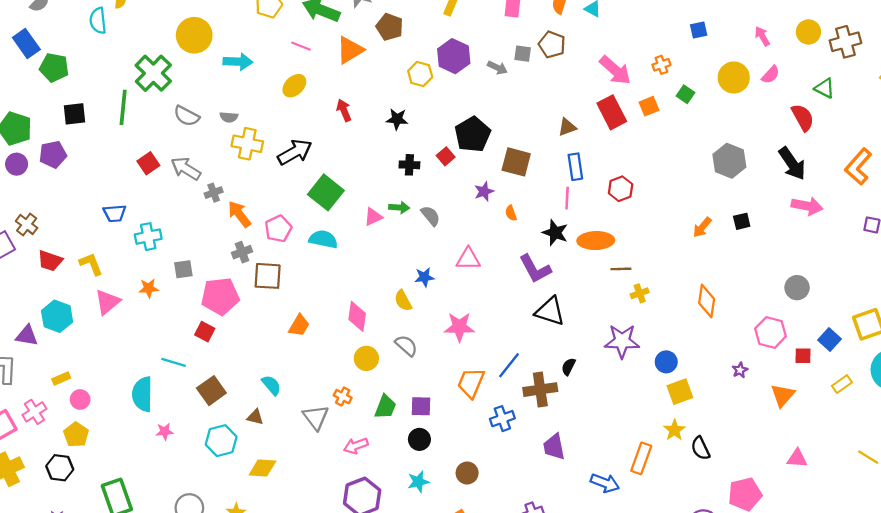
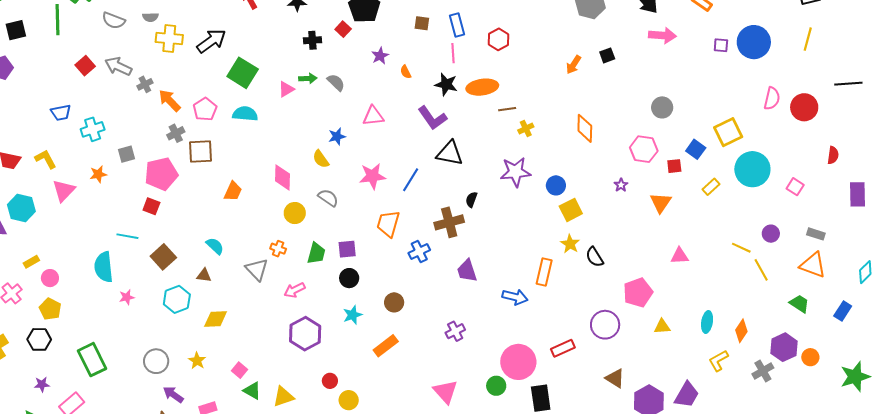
brown square: (516, 162) -> (422, 23), moved, size x0.6
blue line: (509, 365) -> (411, 180), moved

